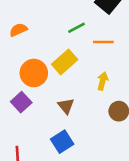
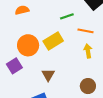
yellow arrow: (103, 81) -> (88, 51), moved, turned -32

